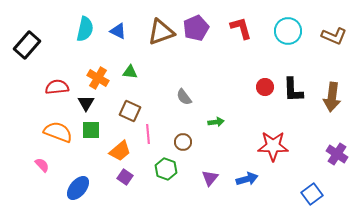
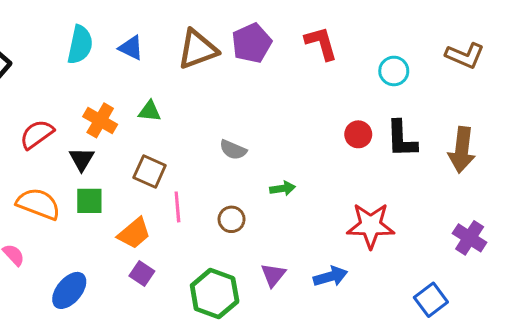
cyan circle: (288, 31) -> (394, 71), moved, size x0.7
red semicircle: (57, 87) -> (37, 134), turned -30
gray semicircle: (184, 97) -> (233, 150), turned -30
green hexagon: (166, 169) -> (215, 294), moved, size x1.4

